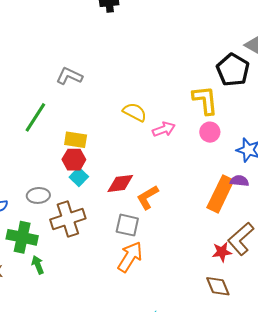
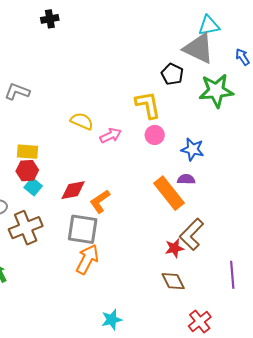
black pentagon: (233, 70) -> (172, 74), size x0.7
orange rectangle: (220, 194) -> (169, 193), turned -60
gray square: (127, 225) -> (83, 229), size x1.4

